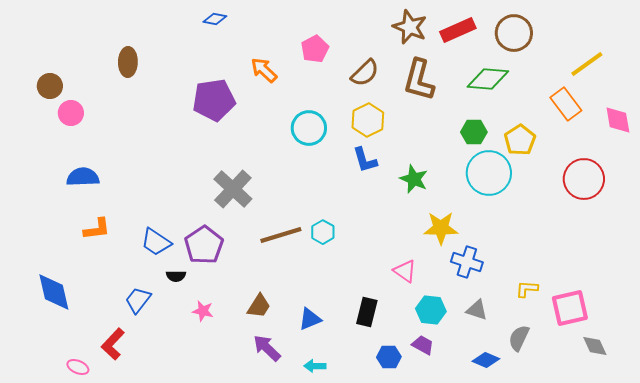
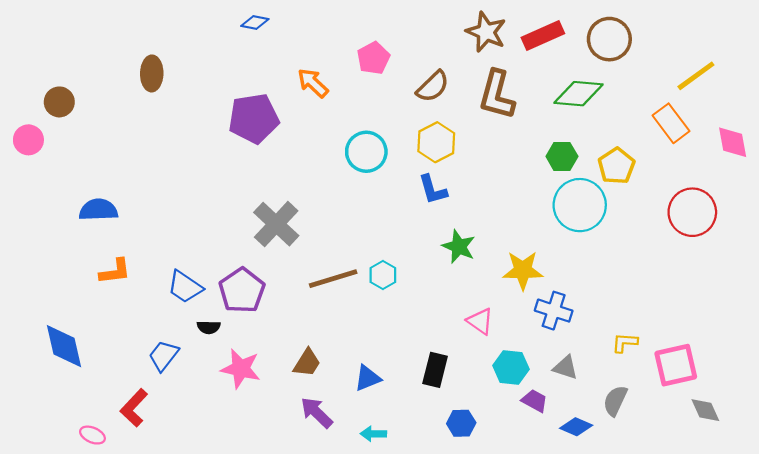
pink circle: (71, 113) -> (28, 140), moved
green star: (414, 179) -> (459, 247), moved
pink star: (203, 311) -> (241, 369), size x1.6
purple trapezoid: (423, 345) -> (535, 401), moved

